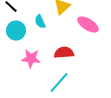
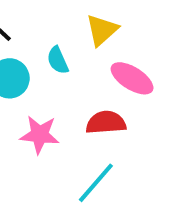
pink ellipse: (88, 25) -> (132, 78), moved

